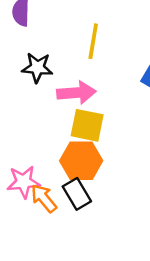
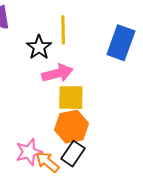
black star: (37, 68) -> (39, 47), moved, turned -30
black rectangle: (77, 194) -> (73, 154), turned 75

